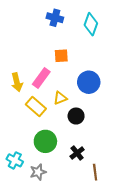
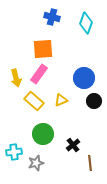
orange square: (61, 56) -> (43, 49), moved, size x1.5
yellow triangle: (60, 98) -> (61, 100), moved
black circle: (76, 116) -> (94, 101), moved
cyan cross: (15, 160) -> (14, 152), turned -35

